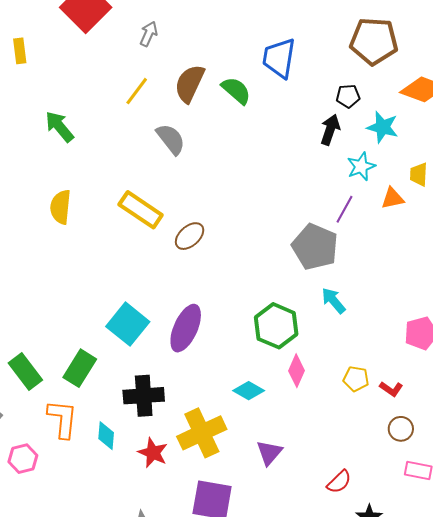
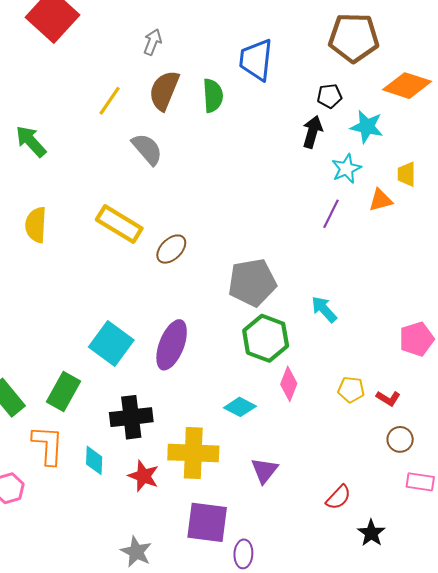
gray arrow: (149, 34) -> (153, 42), moved
green semicircle: (236, 91) -> (213, 96), turned 48
gray pentagon: (315, 247) -> (252, 282), moved, turned -30
yellow cross: (202, 433) -> (193, 453), turned 30

